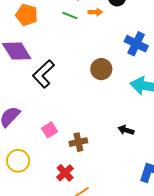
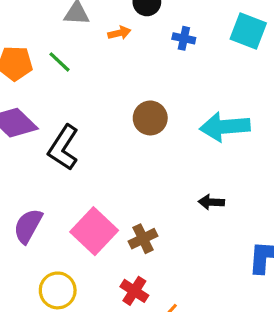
green line: (70, 15) -> (59, 62), moved, turned 35
blue cross: (136, 44) -> (184, 38), moved, size x0.6
pink square: (50, 130) -> (94, 231), size x1.8

